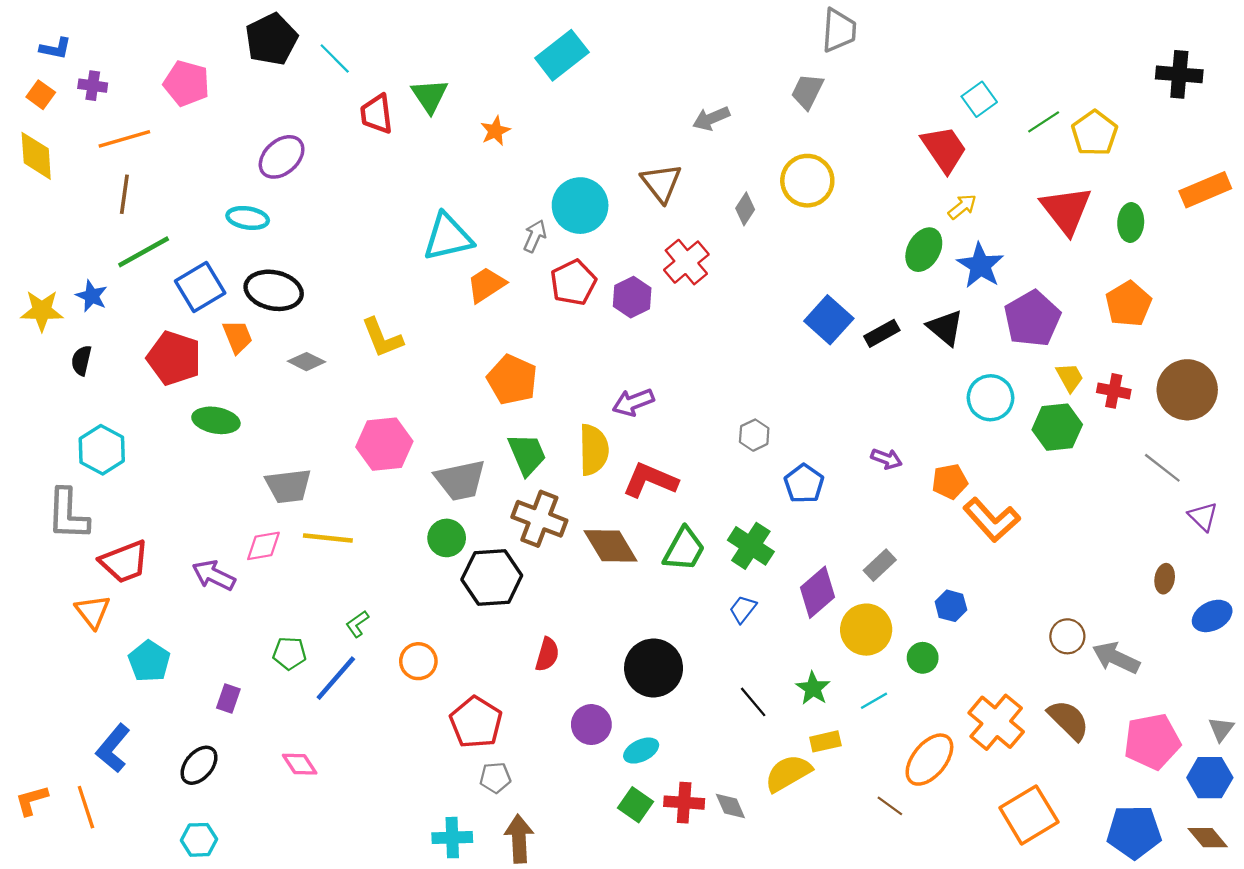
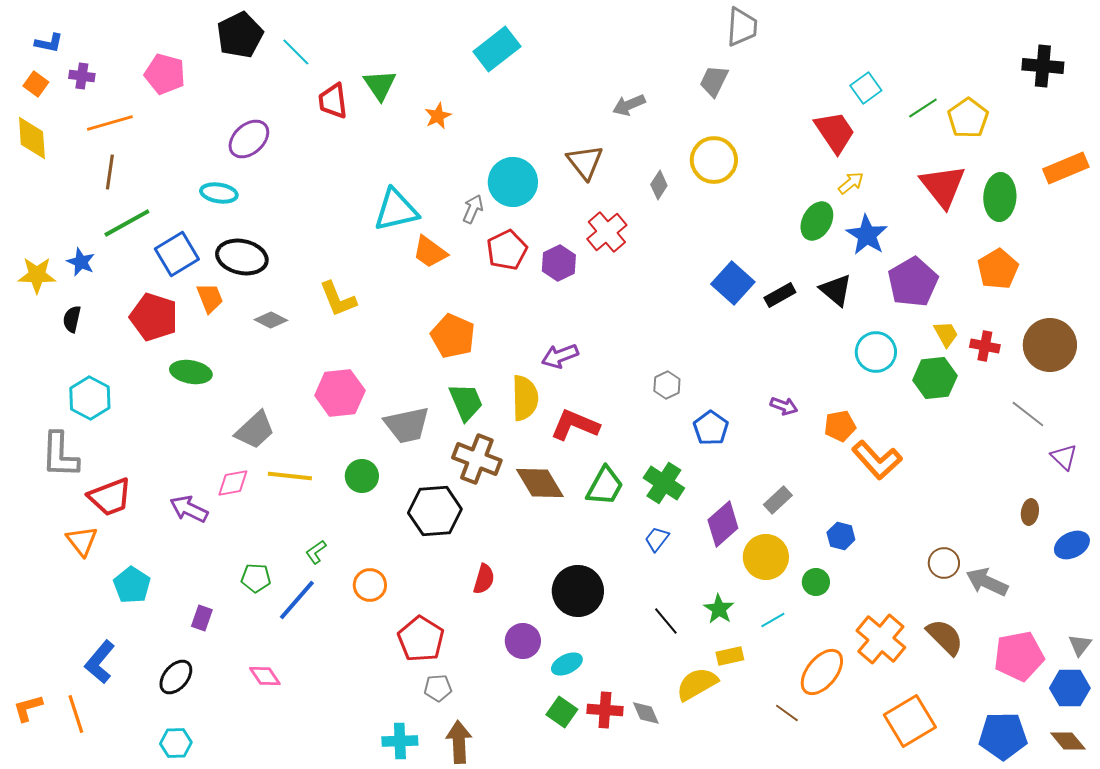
green ellipse: (1131, 222) -> (1000, 197), size x1.4
orange trapezoid: (486, 285) -> (430, 252), turned -111
gray trapezoid: (288, 486) -> (255, 430), turned -36
green circle: (447, 538) -> (362, 476), moved

